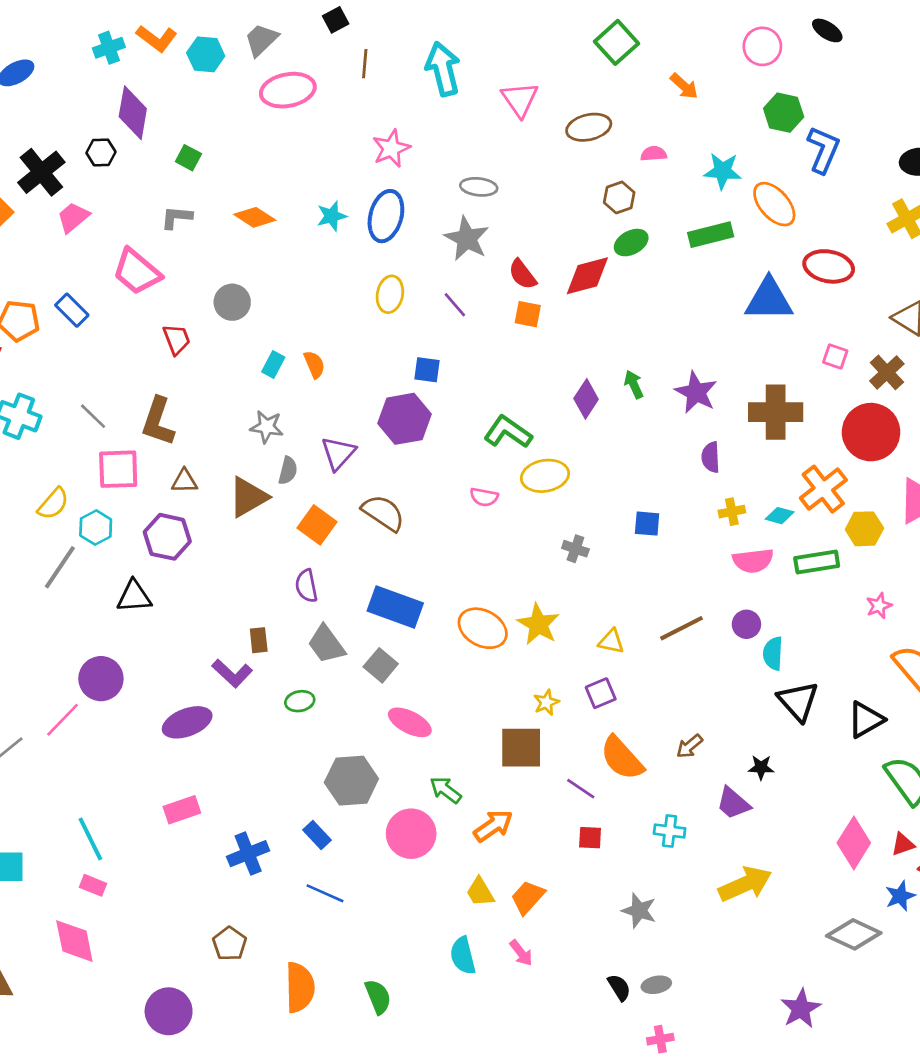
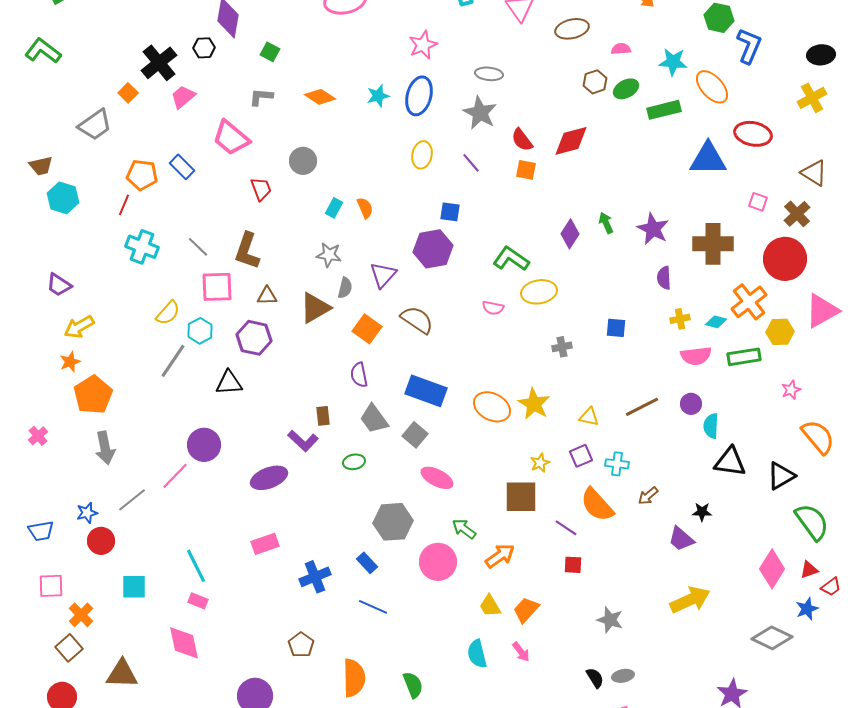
green ellipse: (631, 243) -> (626, 89), moved
gray cross: (575, 549) -> (562, 347), turned -30
black triangle: (798, 701) -> (730, 462), turned -40
cyan cross: (670, 831) -> (617, 464), moved

